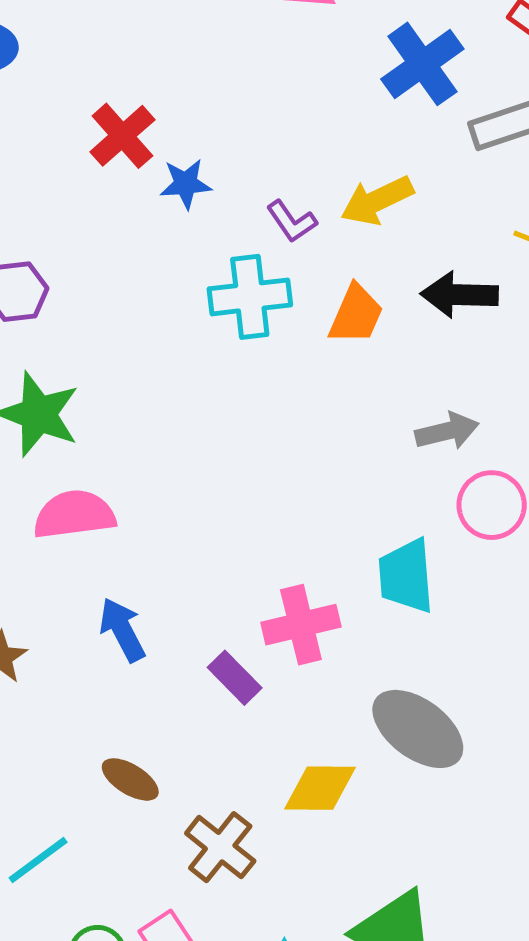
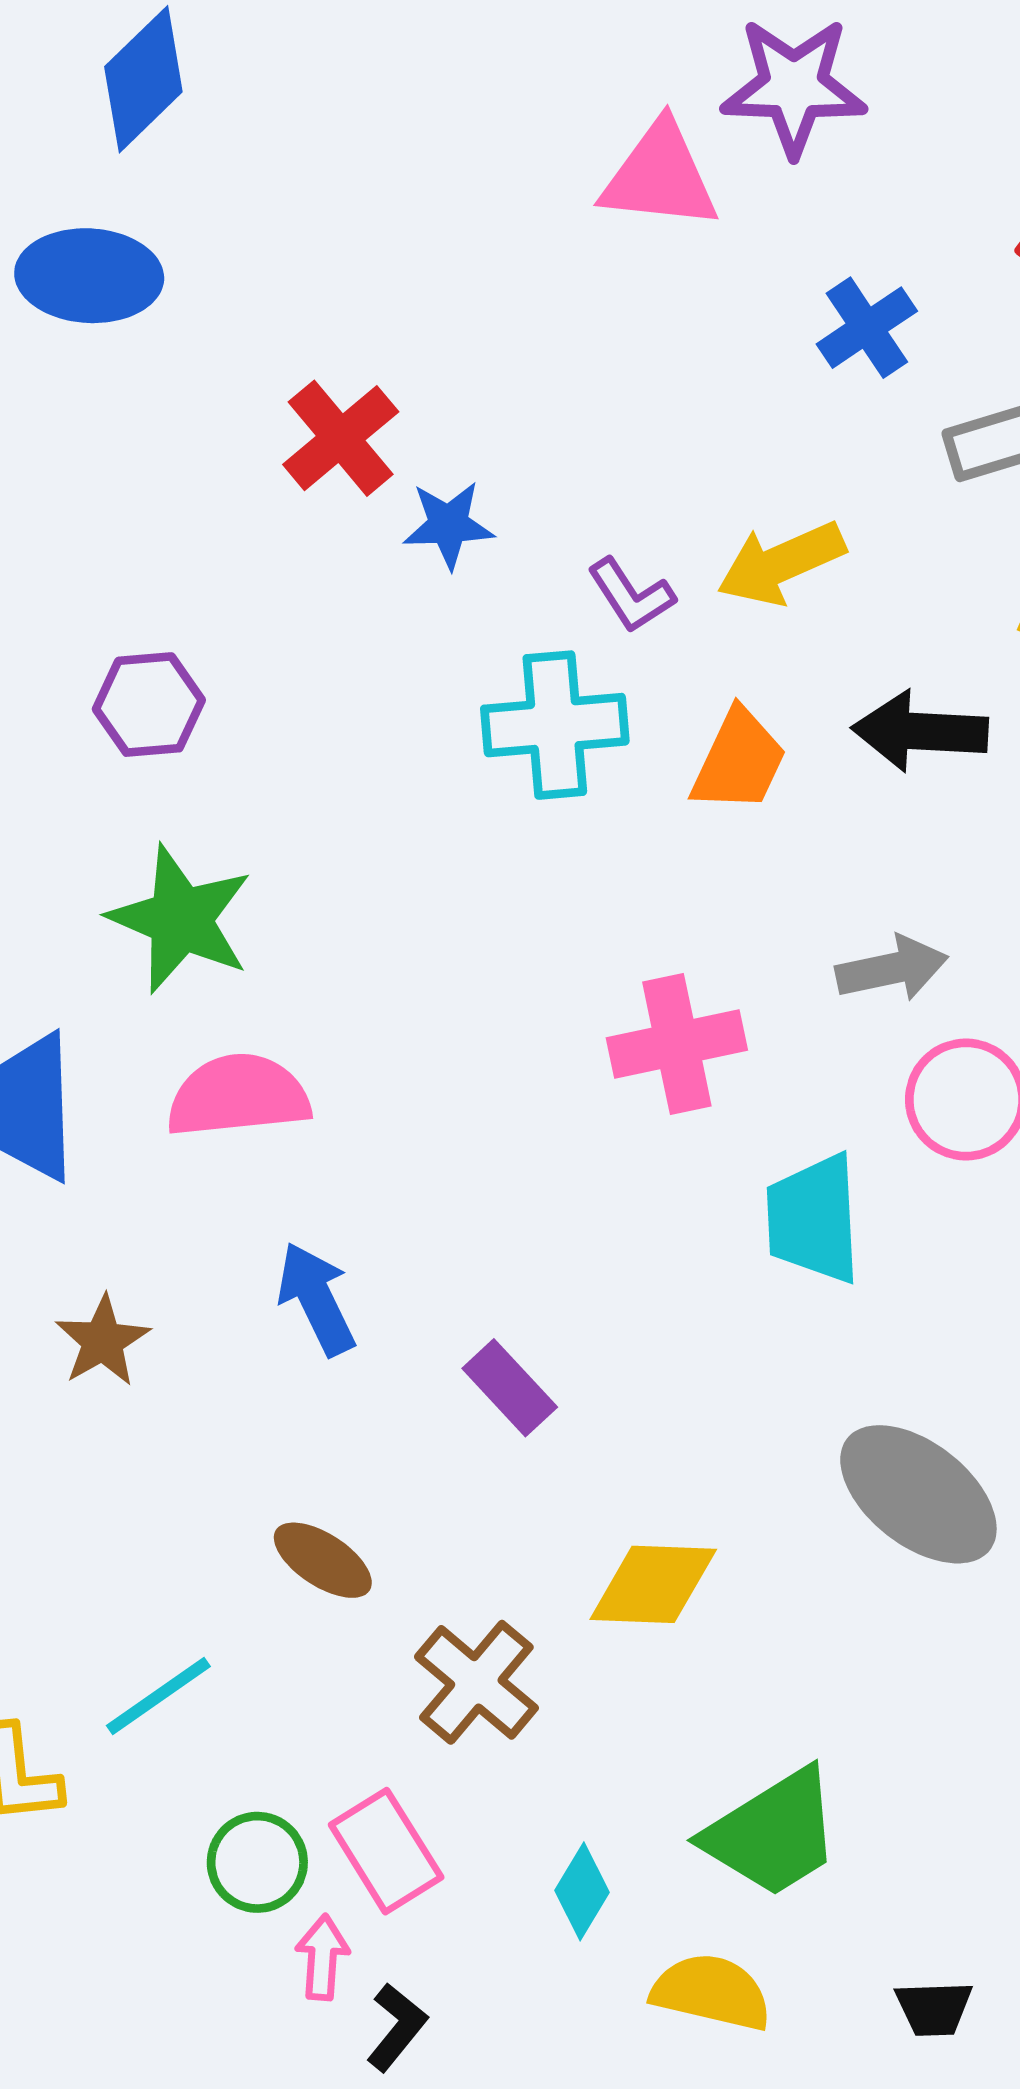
blue cross: (422, 64) -> (867, 328), size x0.7
pink cross: (301, 625) -> (677, 1044), moved
gray ellipse: (418, 729) -> (918, 1494), moved

